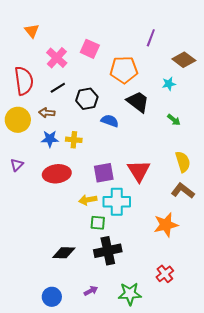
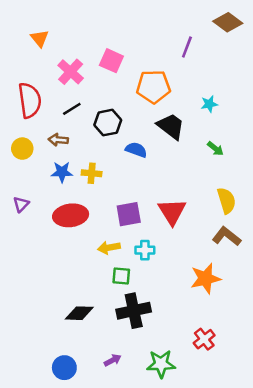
brown diamond: (184, 60) -> (228, 22), moved
yellow circle: (18, 120) -> (22, 149), size x0.7
cyan cross: (117, 202) -> (145, 250), size x0.6

